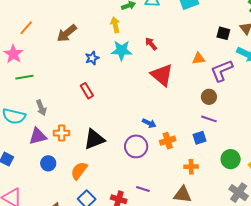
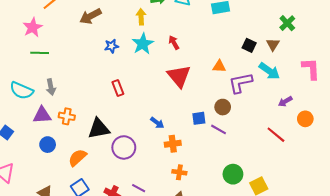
cyan star: (121, 50) -> (143, 44), turned 30
red rectangle: (87, 91) -> (118, 88), moved
blue square: (200, 138) -> (199, 118), moved
purple circle: (136, 146) -> (124, 147), moved
orange cross: (191, 167) -> (179, 172), moved

